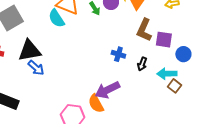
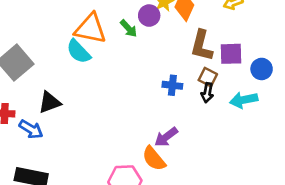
black triangle: (30, 51) -> (50, 102), size x0.7
blue arrow: (36, 68) -> (31, 129), moved
brown square: (175, 86) -> (208, 77), moved
purple arrow: (107, 90) -> (166, 137), size x0.7

